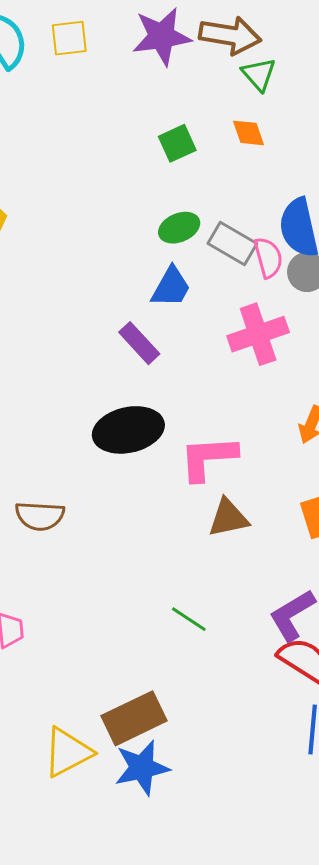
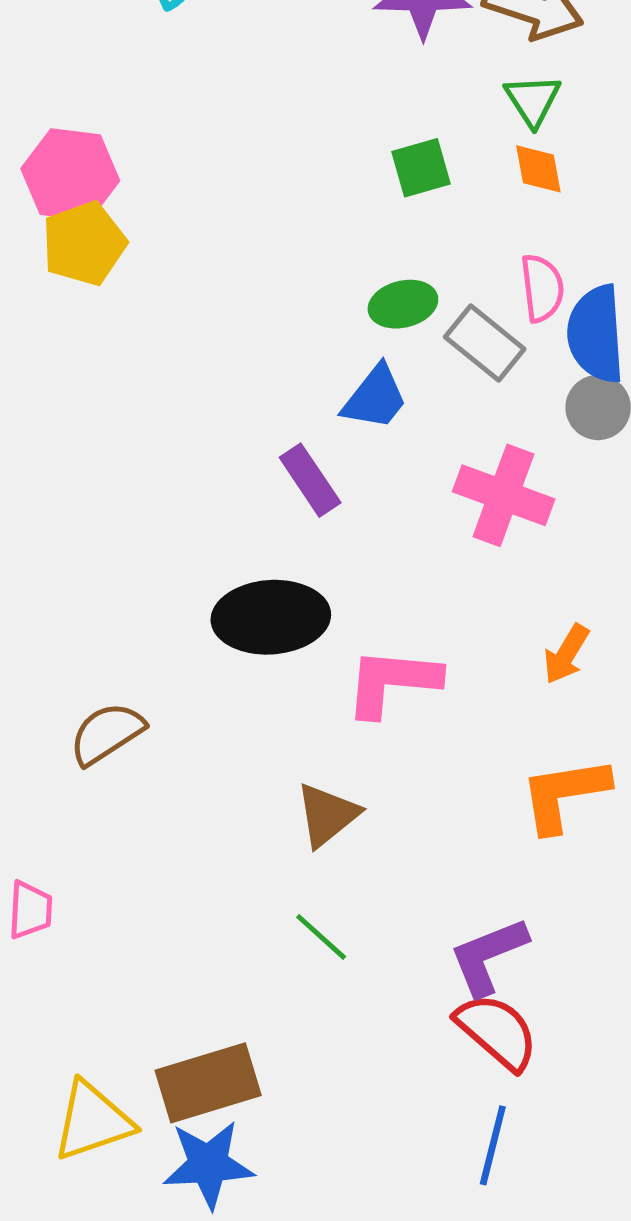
green triangle: (259, 74) -> (533, 100), moved
pink semicircle: (268, 257) -> (542, 288), moved
pink cross: (258, 334) -> (504, 495), turned 30
brown semicircle: (40, 516) -> (107, 733), turned 135
brown triangle: (228, 518) -> (327, 815), moved, turned -36

